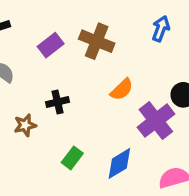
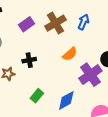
blue arrow: (161, 29) -> (83, 22), moved
brown cross: (97, 41) -> (55, 23), turned 35

